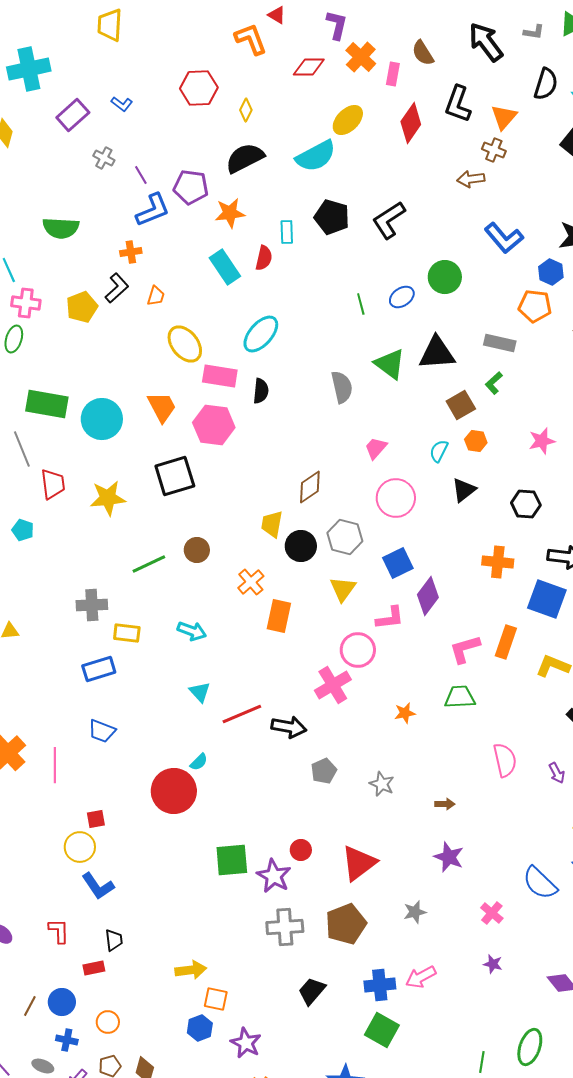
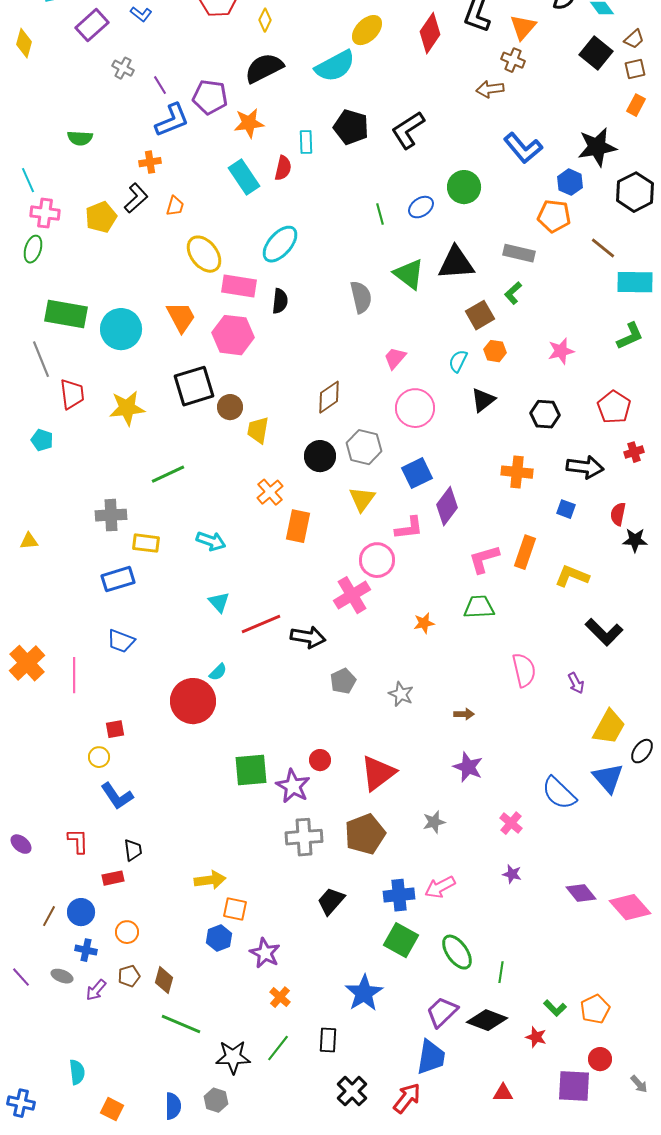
green semicircle: (61, 228) -> (80, 138), size x0.7
yellow trapezoid: (272, 524) -> (258, 430), moved
brown circle: (197, 550) -> (230, 407), moved
blue square: (547, 599) -> (566, 509), size x0.5
yellow circle: (80, 847) -> (99, 757), size x0.7
green ellipse: (530, 1047) -> (457, 952), moved, turned -54

